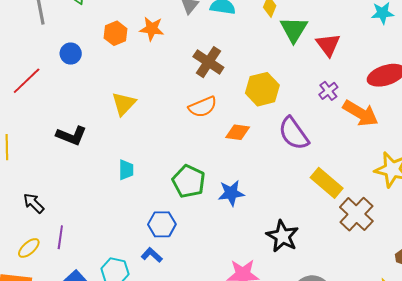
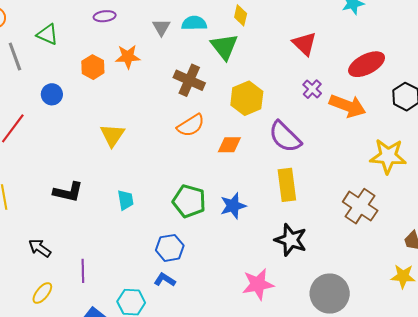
green triangle: (294, 29) -> (224, 47), moved
black L-shape: (71, 136) -> (68, 192), moved
yellow rectangle: (327, 183) -> (287, 185), moved, turned 52
purple line: (60, 237) -> (83, 271), moved

